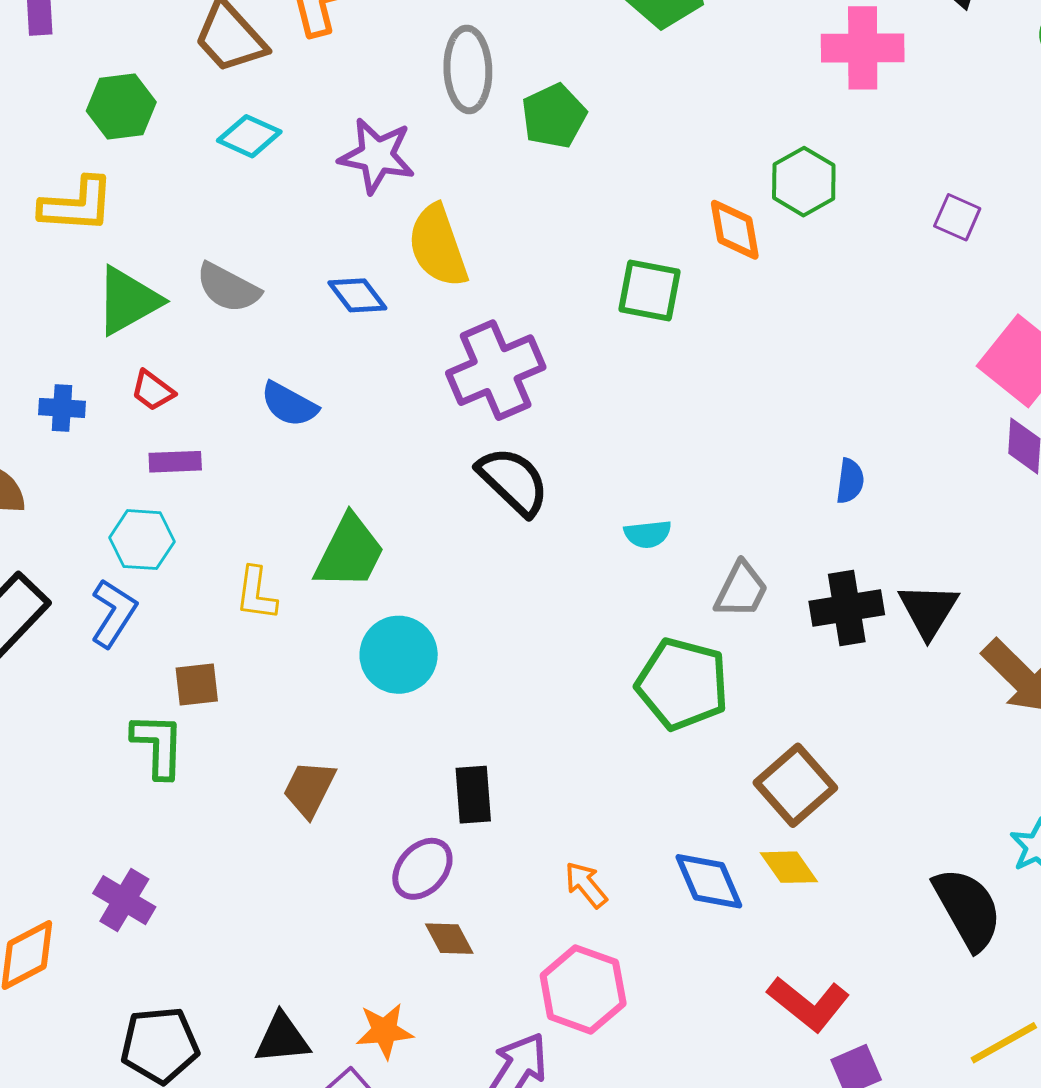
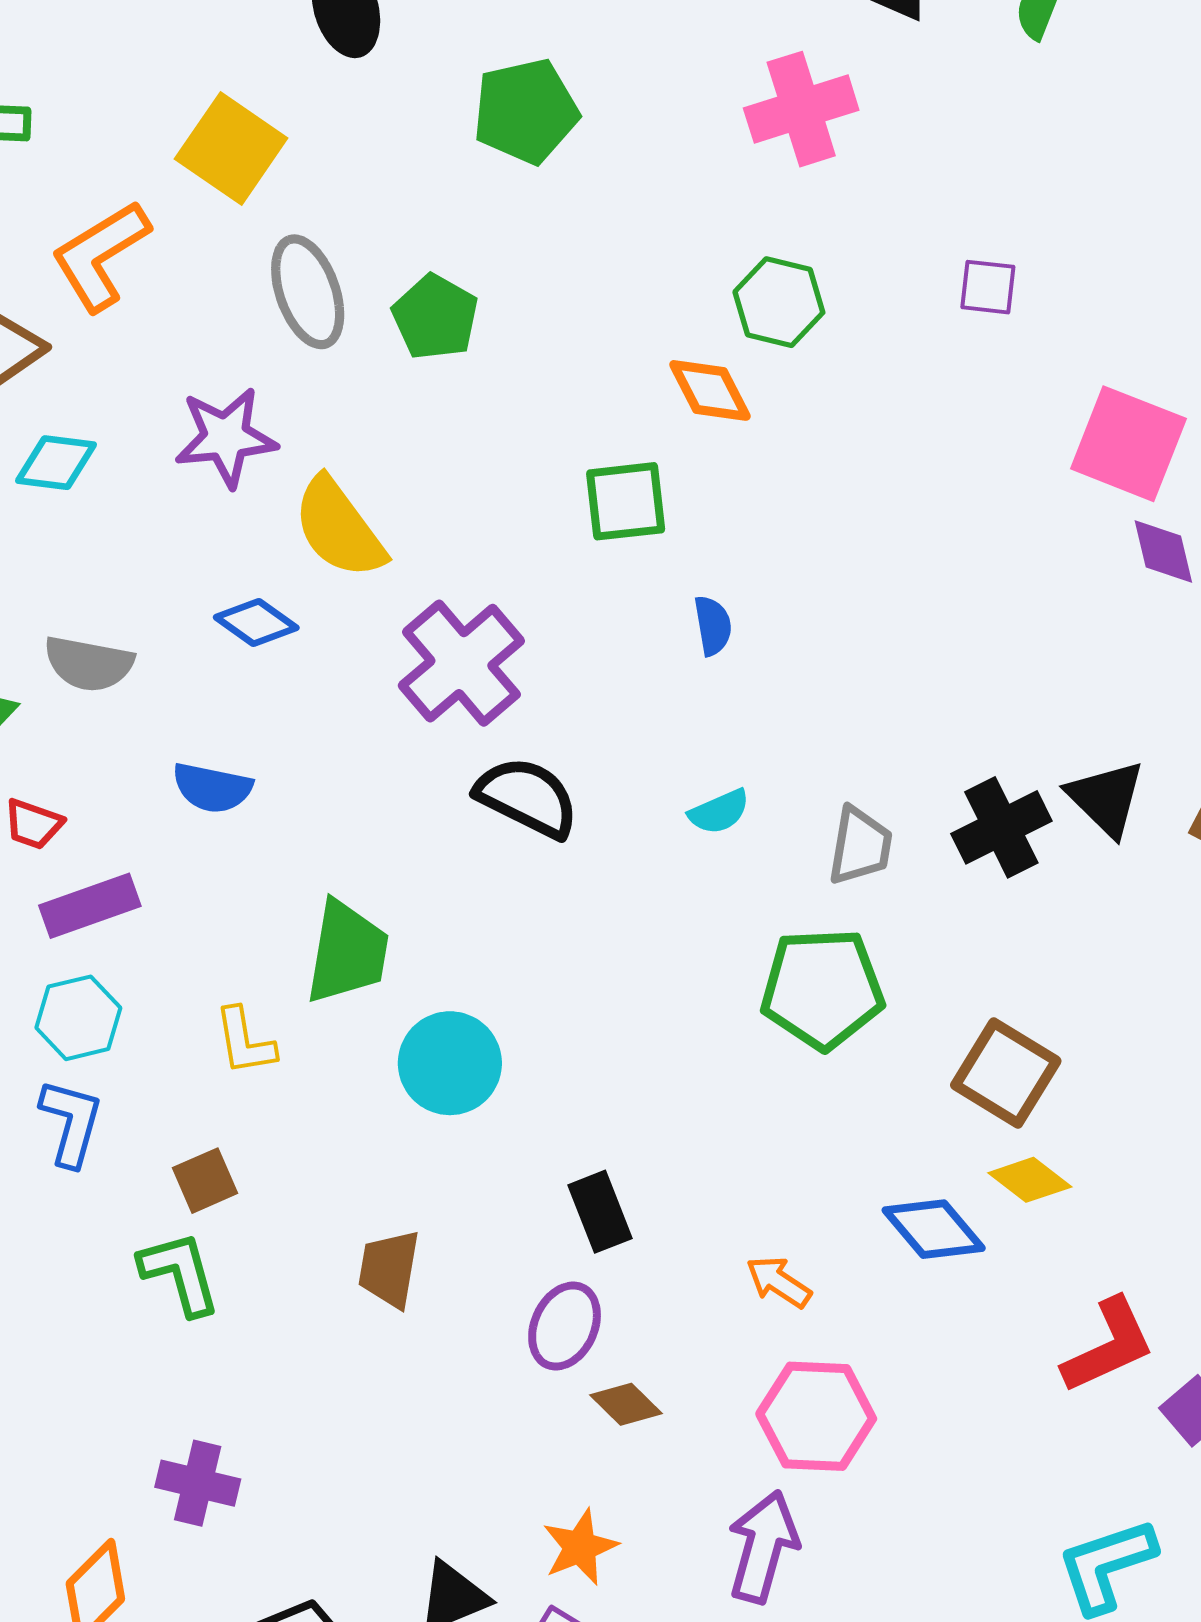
purple rectangle: (175, 462) -> (90, 906), size x1.4
blue semicircle: (850, 481) -> (713, 626), moved
red L-shape: (808, 1004) -> (1108, 1346), turned -46

